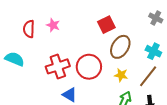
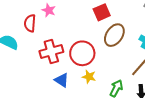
red semicircle: (29, 29) -> (30, 23), moved
yellow star: (121, 75) -> (89, 77), moved

